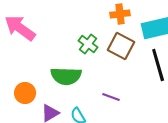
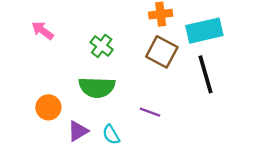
pink arrow: (20, 28) -> (43, 31), size x0.6
green cross: (88, 44) -> (102, 46), moved

